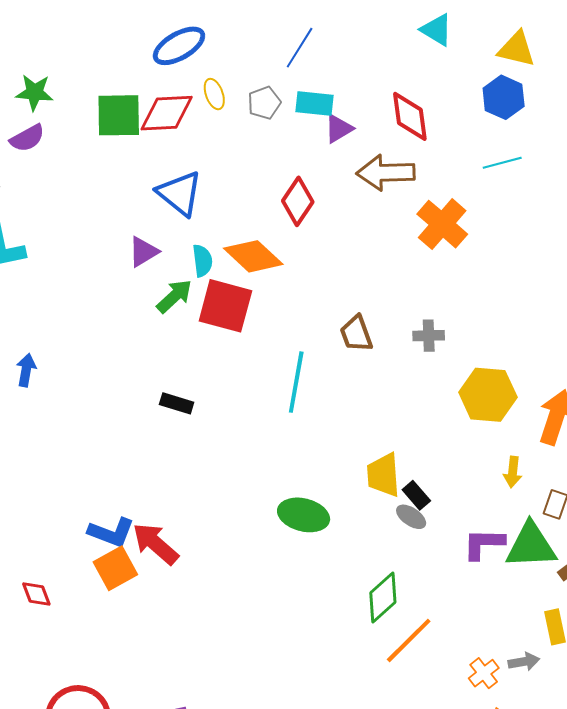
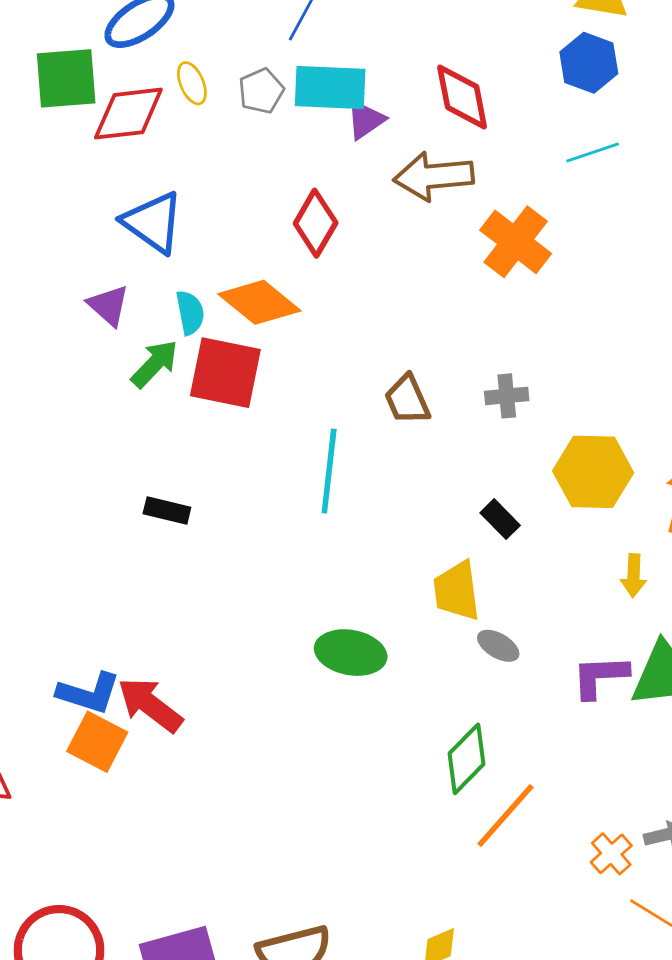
cyan rectangle: (314, 104) -> (330, 88), size x1.4
green square: (119, 115) -> (66, 78), moved
purple triangle: (143, 252) -> (108, 305), turned -44
black rectangle: (416, 495) -> (500, 519), moved
orange square: (115, 568) -> (97, 742), turned -30

